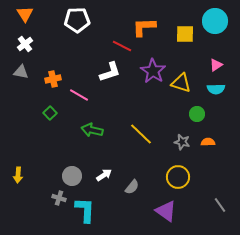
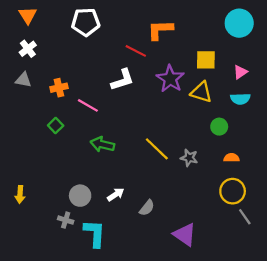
yellow square: (185, 34) -> (206, 60), moved
gray star: (182, 142) -> (189, 158), moved
yellow circle: (178, 177) -> (233, 191), moved
gray line: (220, 205) -> (245, 217), moved

